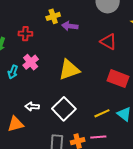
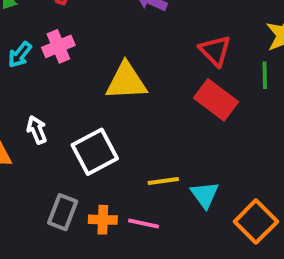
red rectangle: (118, 79) -> (216, 100), moved
white arrow: (32, 106) -> (37, 130), turned 48

